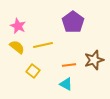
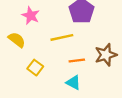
pink star: (18, 26) -> (31, 16), moved
yellow line: (43, 45) -> (62, 37), moved

